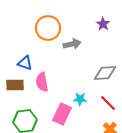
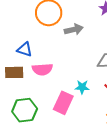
pink semicircle: (42, 82) -> (42, 69), turned -84

